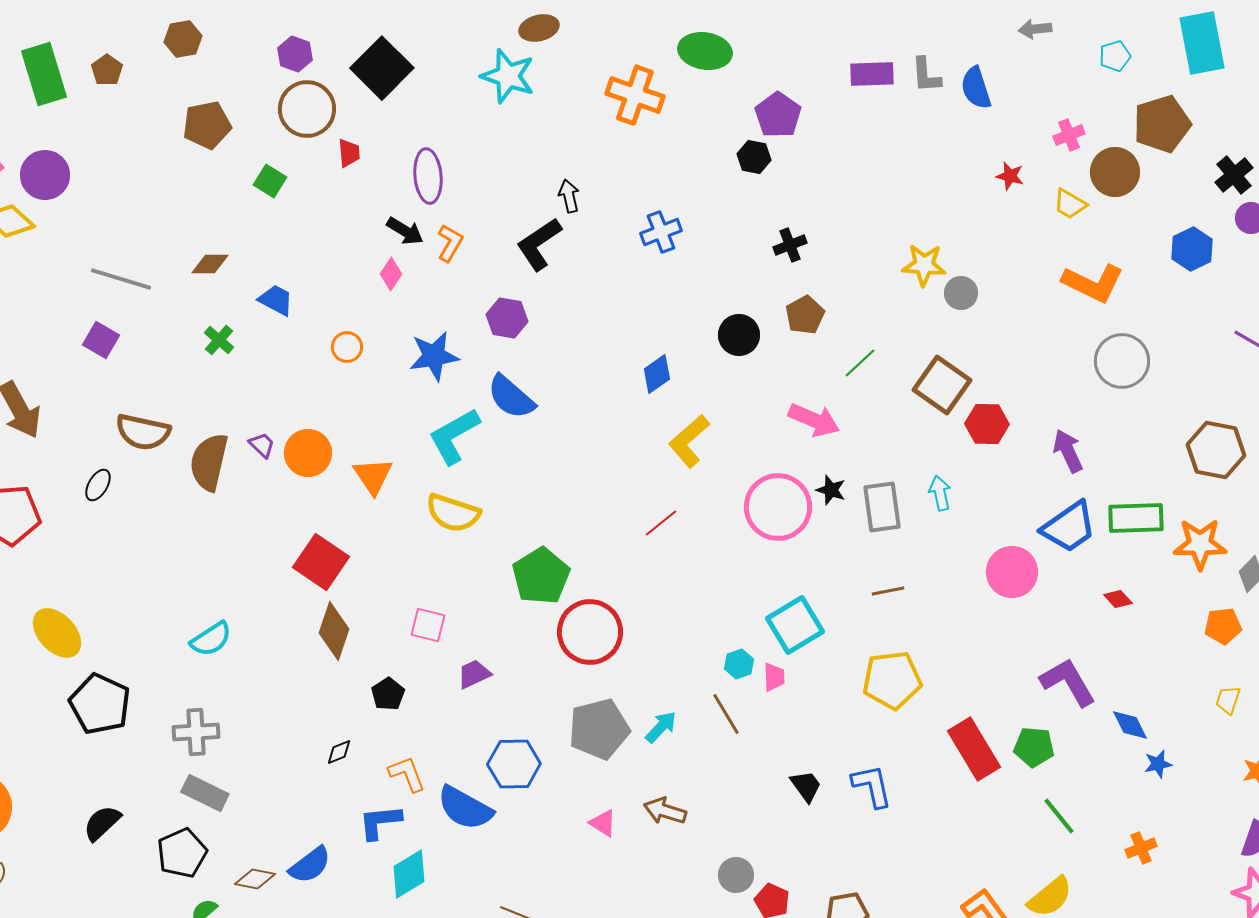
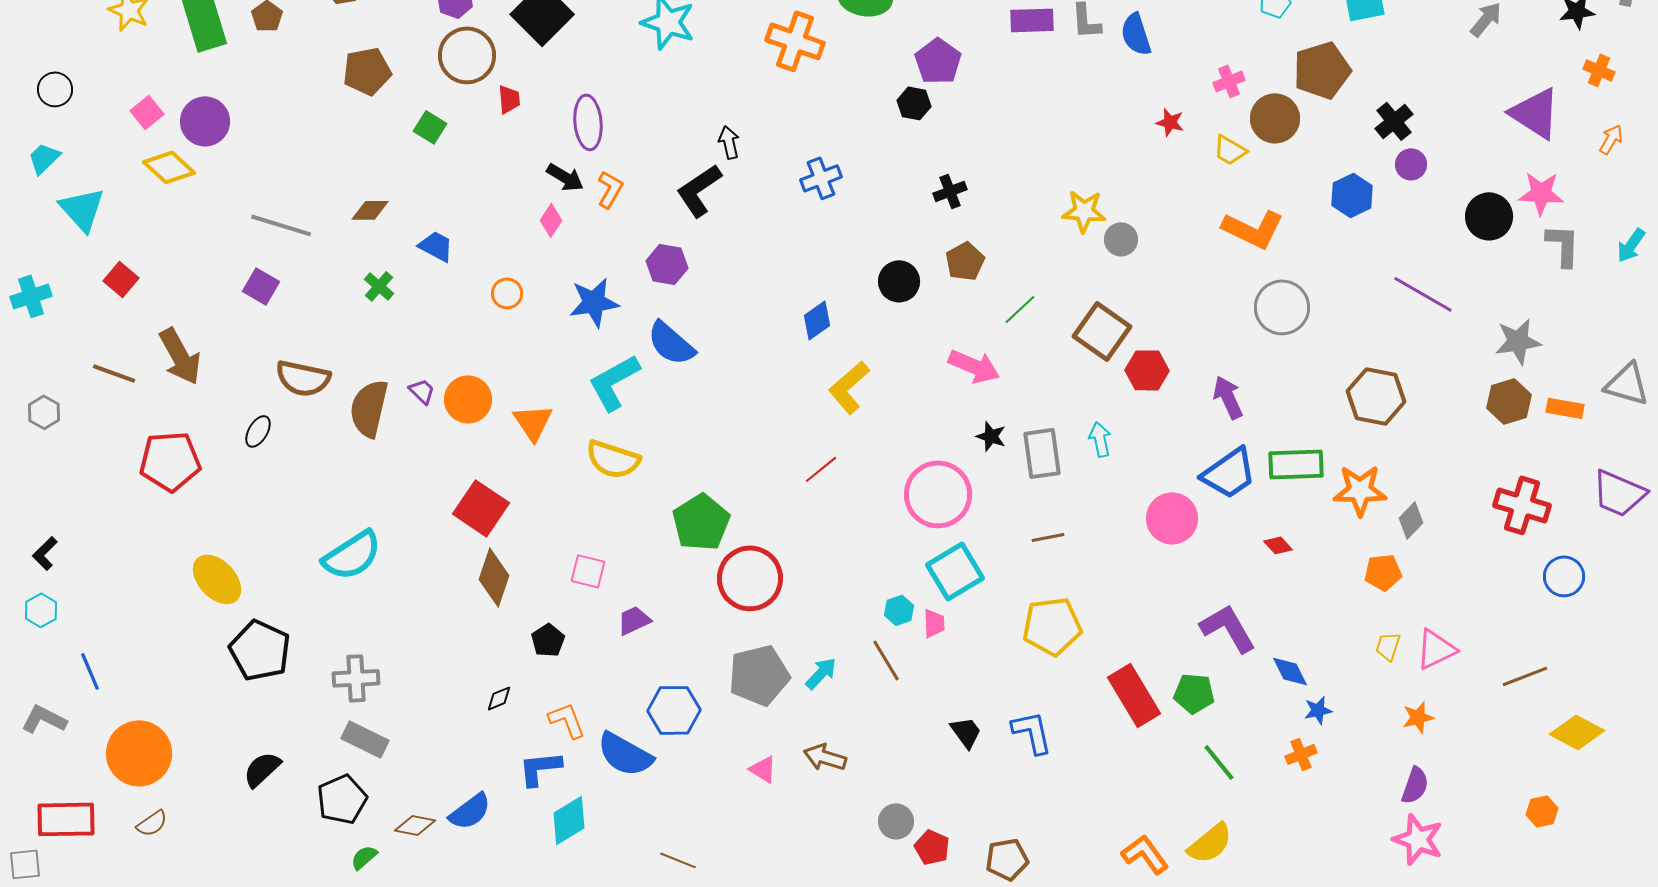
pink circle: (778, 507) -> (938, 494), moved
cyan semicircle: (211, 639) -> (352, 555), moved, size x1.4
orange cross: (1141, 848) -> (1301, 754), moved

